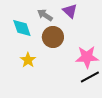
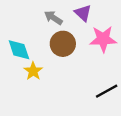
cyan diamond: (22, 28) -> (19, 50), moved
pink star: (87, 57) -> (103, 39), moved

